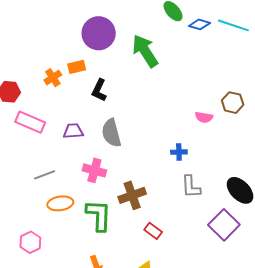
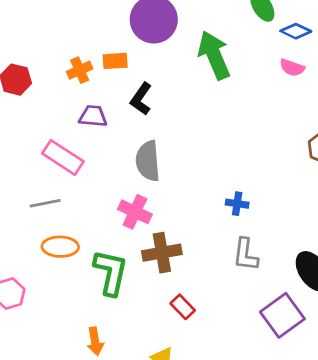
pink semicircle: (204, 117) -> (292, 68), moved
pink rectangle: (30, 122) -> (63, 157), moved
purple trapezoid: (73, 131) -> (93, 116), moved
pink cross: (94, 170) -> (135, 212), moved

